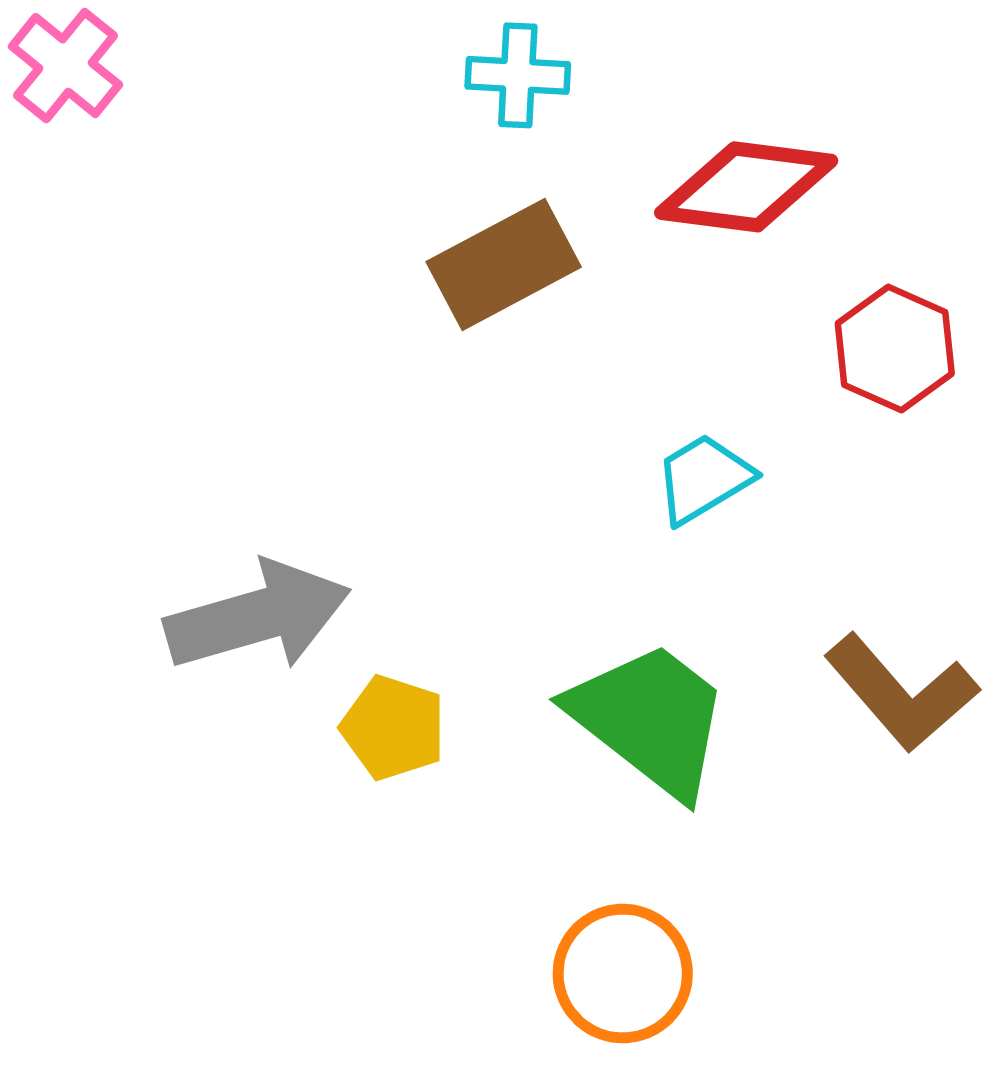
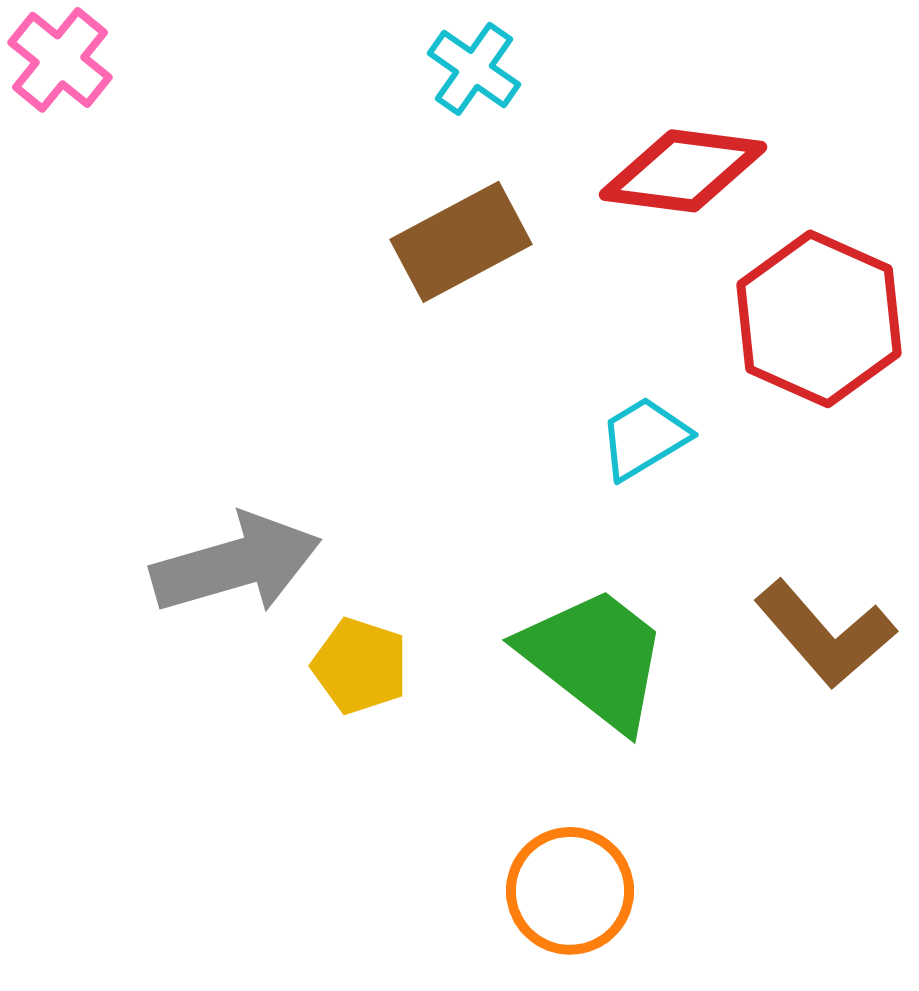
cyan cross: (518, 75) -> (474, 69), turned 32
red hexagon: (895, 349) -> (819, 319), size x1.5

